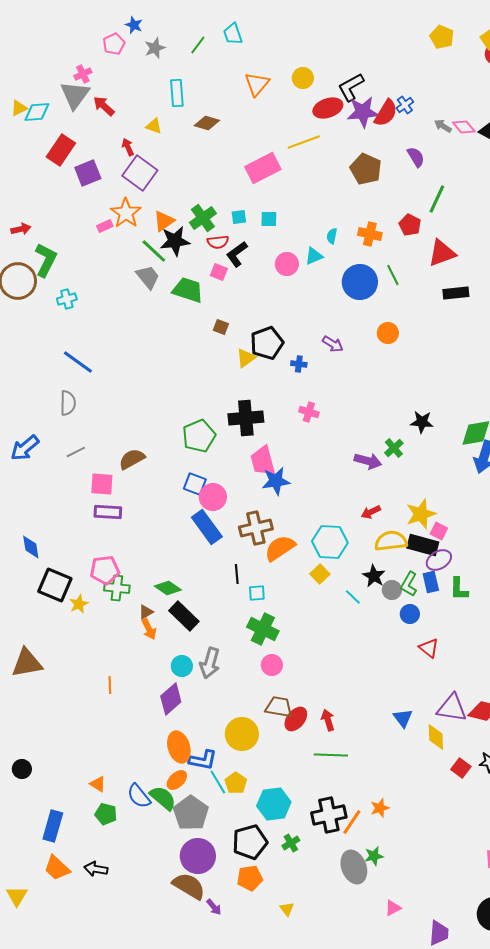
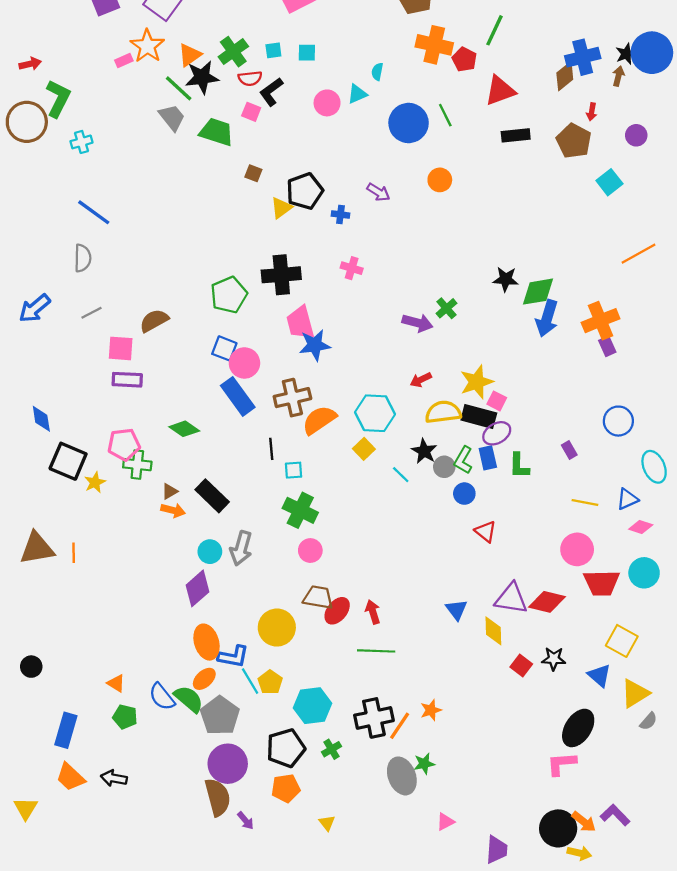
orange cross: (370, 234) -> (434, 45), moved, size x1.4
black star: (422, 422) -> (506, 279), moved
green diamond: (168, 588) -> (184, 429), moved
orange arrow: (149, 629) -> (173, 510), turned -50
orange line: (110, 685) -> (74, 553), moved
brown semicircle: (189, 886) -> (218, 797), turned 44

